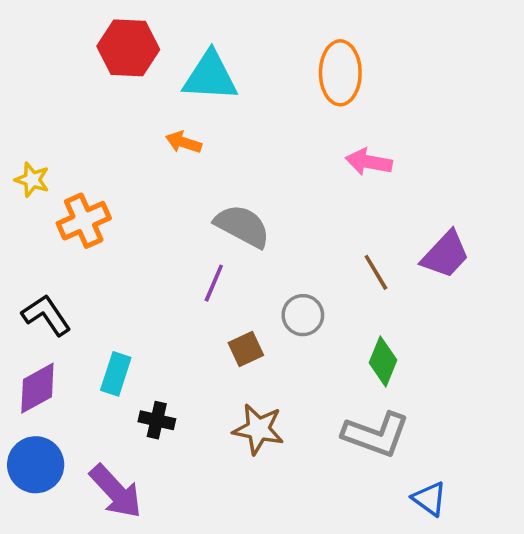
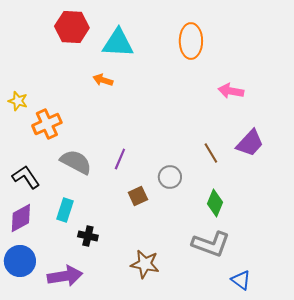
pink arrow: (369, 162) -> (231, 91), moved
gray semicircle: (242, 226) -> (76, 162), moved
brown star: (258, 429) -> (145, 264), moved
purple arrow: (116, 491) -> (65, 276), turned -56

